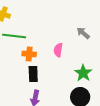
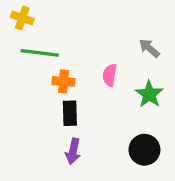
green star: (83, 73) -> (149, 94), moved

